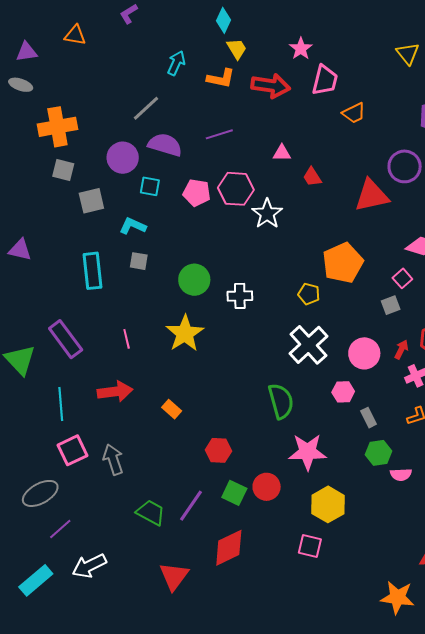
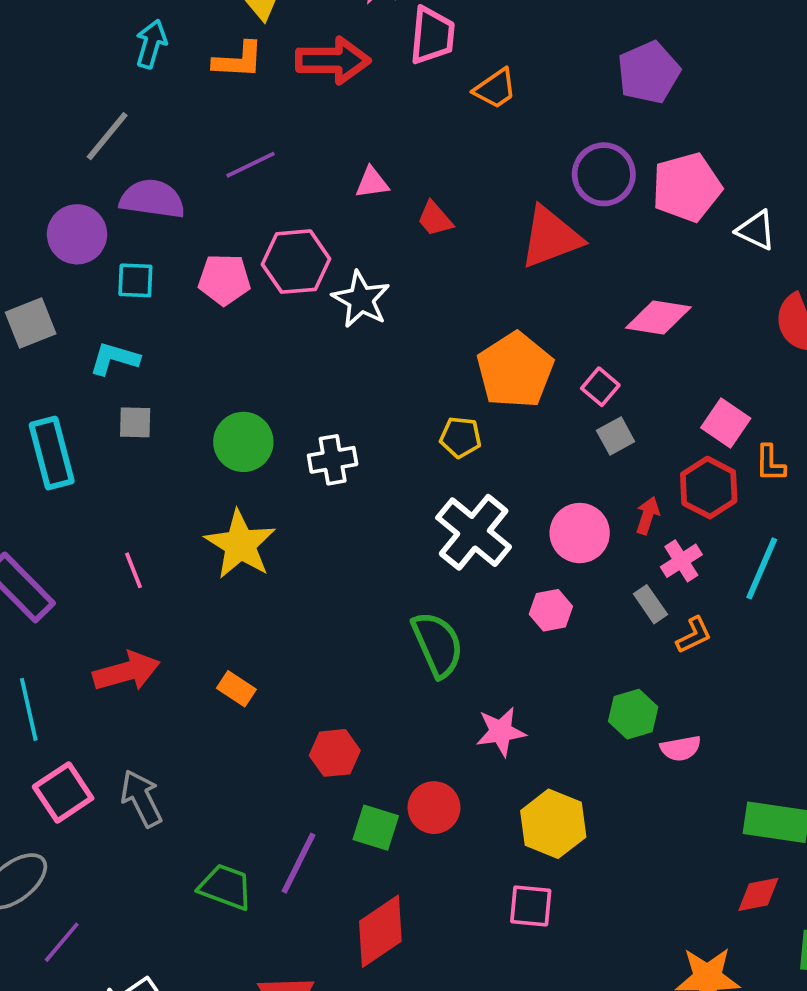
pink square: (402, 278) -> (600, 387), moved
gray rectangle: (368, 418) -> (650, 604), moved
pink star: (308, 452) -> (501, 732), size x0.7

